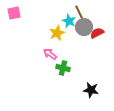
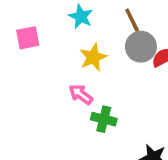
pink square: (14, 13) -> (28, 38), moved
cyan star: (69, 21) -> (81, 17), moved

